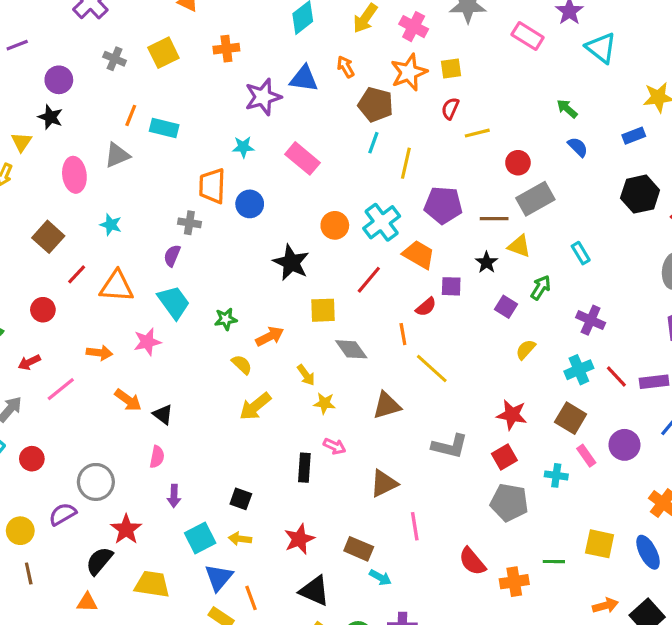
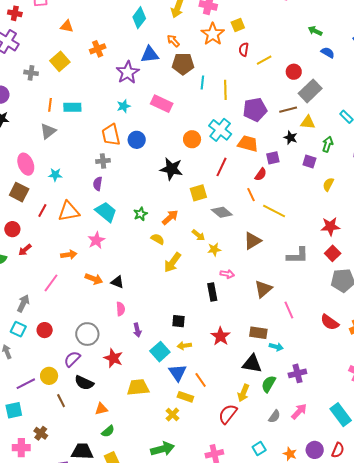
brown pentagon: (376, 105) -> (183, 64), moved
pink ellipse: (74, 175) -> (26, 164), moved
red circle: (43, 310) -> (12, 229), moved
red arrow: (29, 362) -> (25, 250), moved
black semicircle: (99, 561) -> (84, 383), moved, turned -90
black triangle: (314, 591) -> (252, 364), moved

